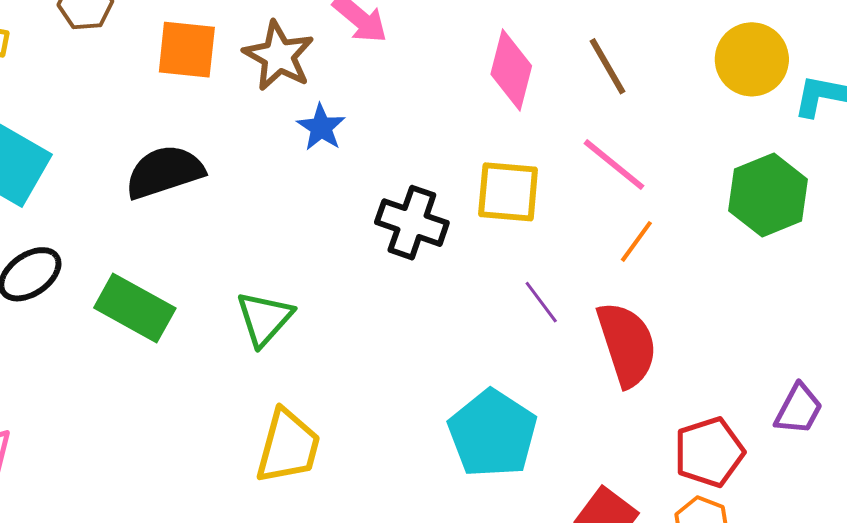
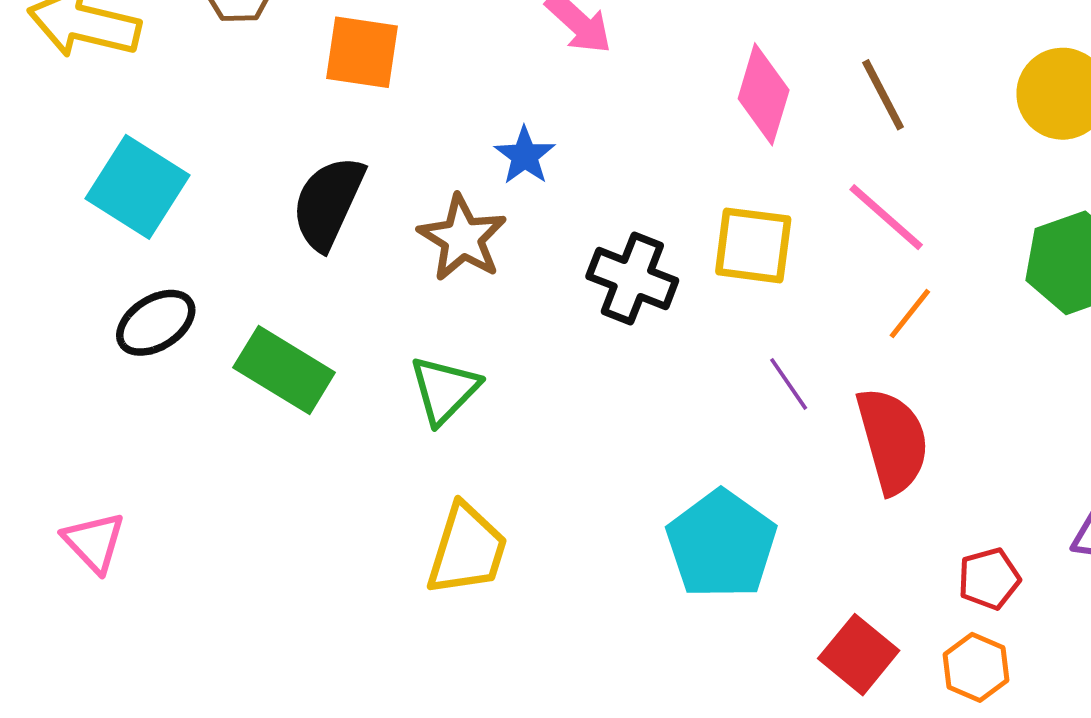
brown star: (279, 56) -> (462, 238), moved
black semicircle: (165, 172) -> (328, 203), turned -50
red pentagon: (709, 452) -> (989, 579), size x0.7

